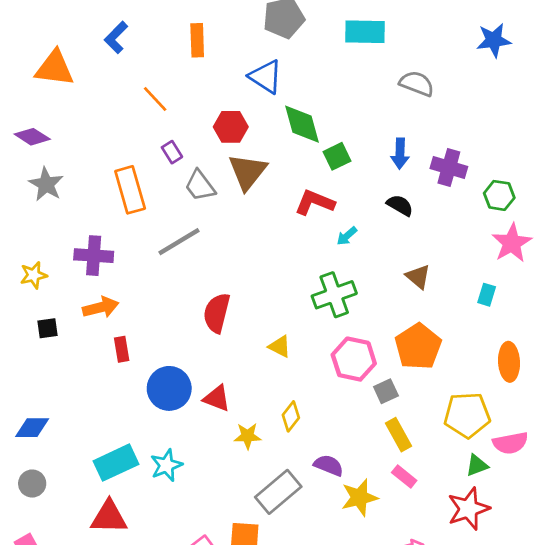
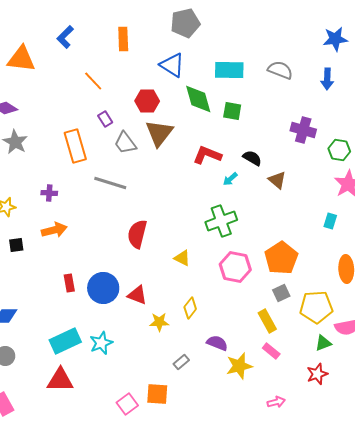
cyan rectangle: (365, 32) -> (229, 70), moved
blue arrow: (400, 153) -> (327, 79), moved
green square: (337, 156) -> (232, 111), moved, turned 36
black semicircle: (400, 205) -> (252, 158), moved
gray line: (179, 242) -> (110, 183), turned 48
purple cross: (94, 256) -> (49, 193), size x0.6
brown triangle: (418, 277) -> (277, 180), moved
red rectangle: (122, 349) -> (69, 283), moved
gray square: (386, 391) -> (281, 293), moved
gray rectangle: (278, 492) -> (181, 362), size x0.5
red star: (468, 509) -> (317, 374), size x0.7

